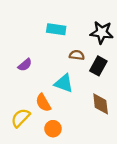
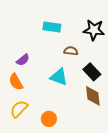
black rectangle: (98, 66) -> (92, 72), moved, turned -72
orange semicircle: (43, 103) -> (16, 82), moved

